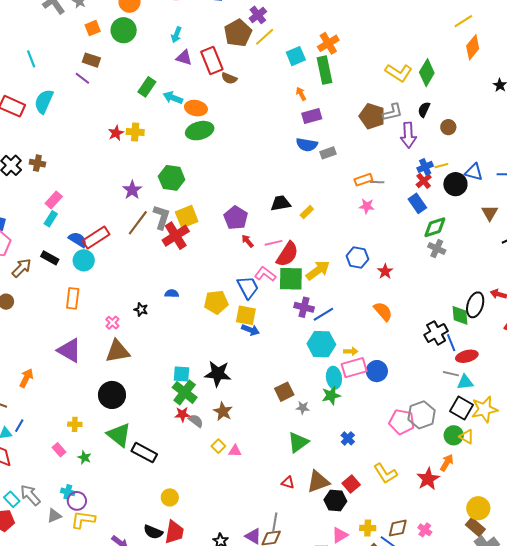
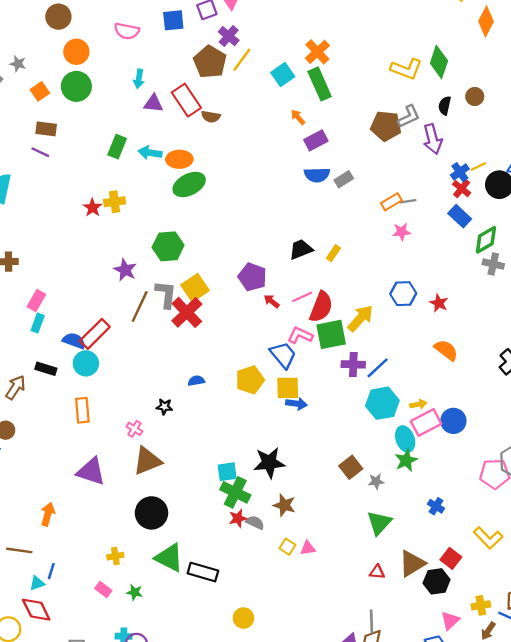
brown circle: (448, 127) -> (475, 97), moved

